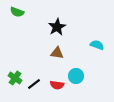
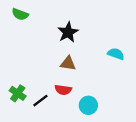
cyan circle: (76, 76) -> (88, 105), moved
red semicircle: (57, 85) -> (63, 90), moved

